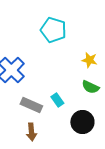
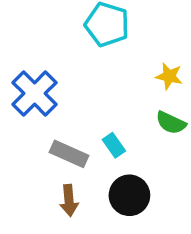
black circle: (82, 122) -> (129, 195), moved

